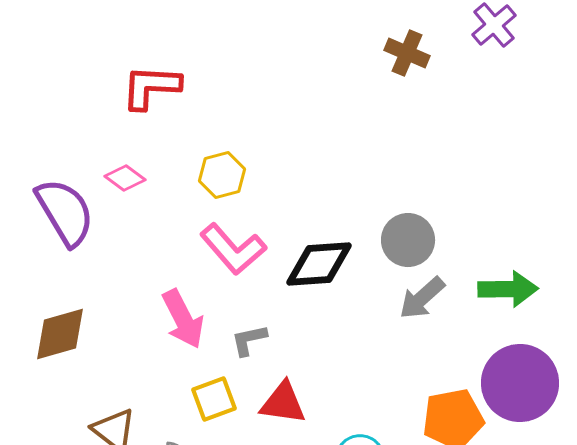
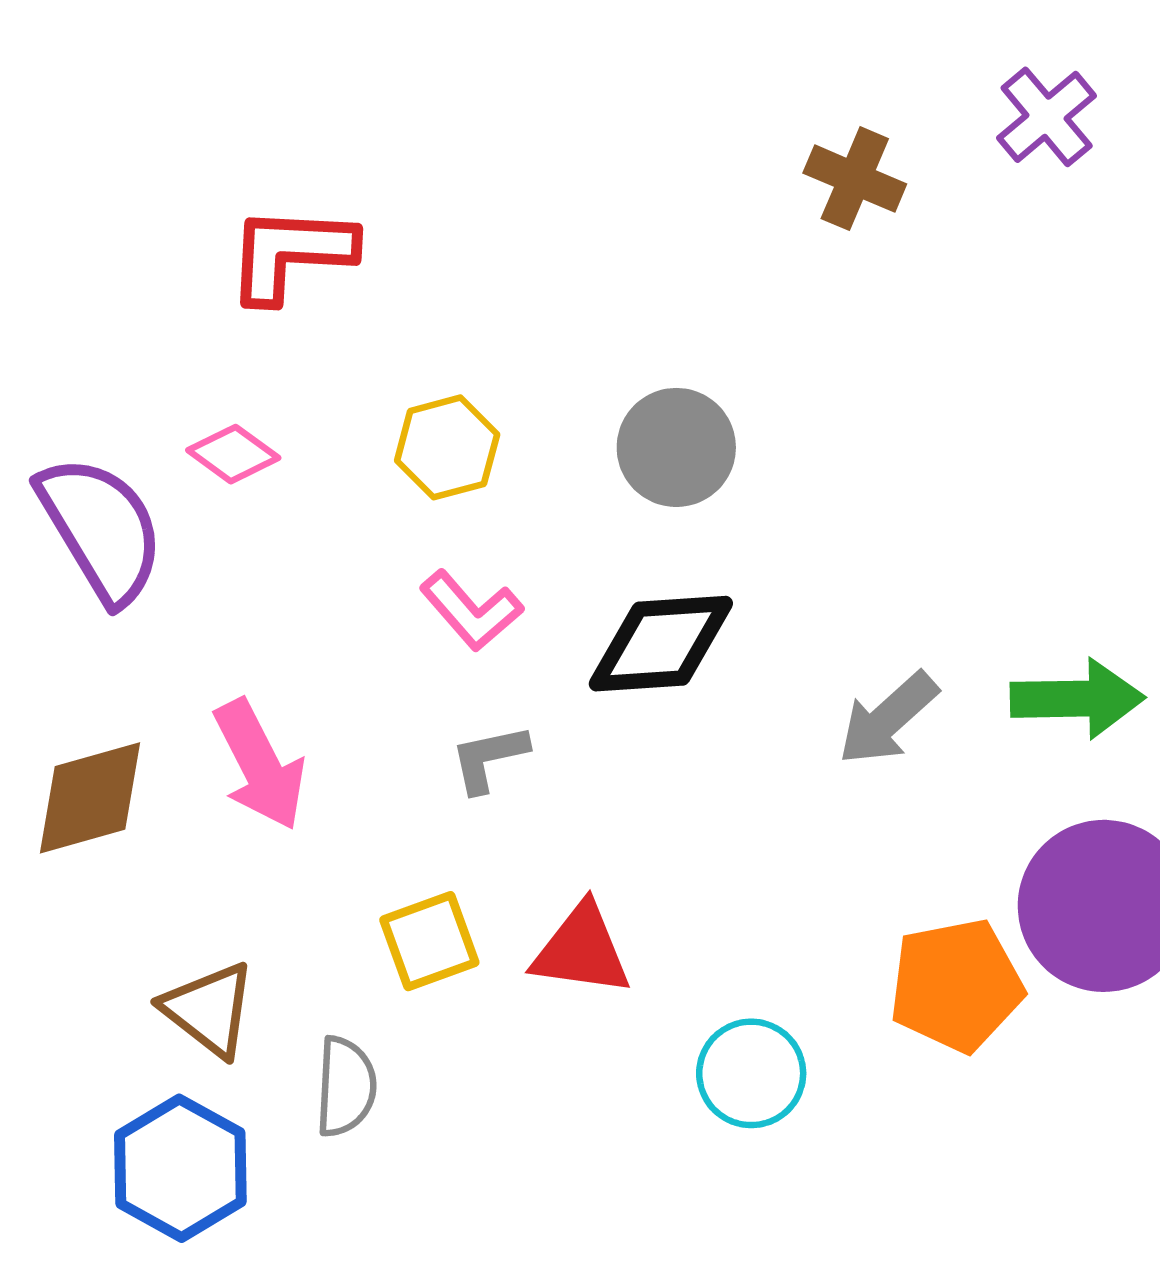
gray circle: (408, 240) -> (676, 447), moved
pink L-shape: (233, 249) -> (471, 611), size x0.7
pink arrow: (183, 319) -> (260, 765), moved
gray L-shape: (249, 340) -> (489, 758), moved

